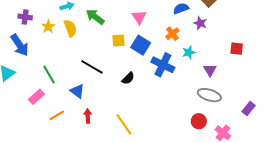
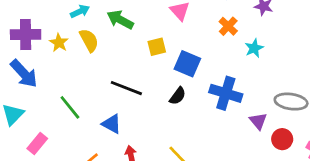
purple cross: (25, 17) -> (26, 34), size x1.5
blue square: (141, 45) -> (187, 64), moved
blue cross: (163, 65) -> (226, 93), moved
purple triangle: (210, 70) -> (258, 121), moved
pink rectangle: (36, 97) -> (37, 144), moved

